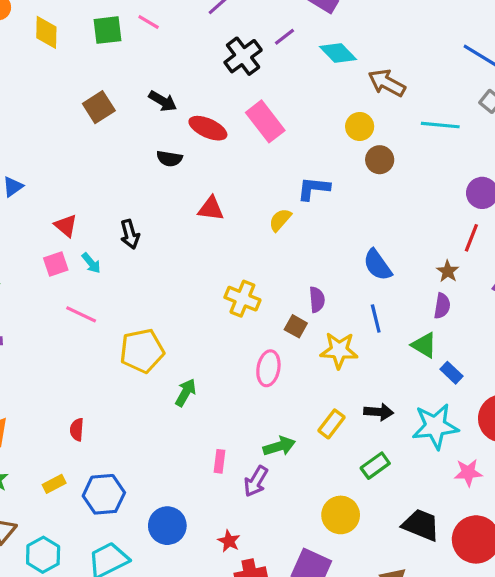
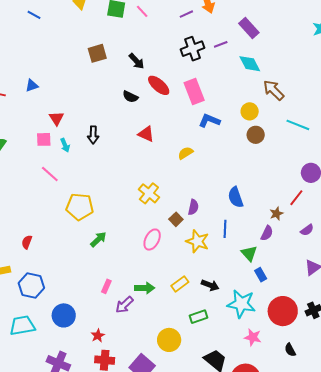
blue L-shape: (314, 188) -> (209, 121), moved

